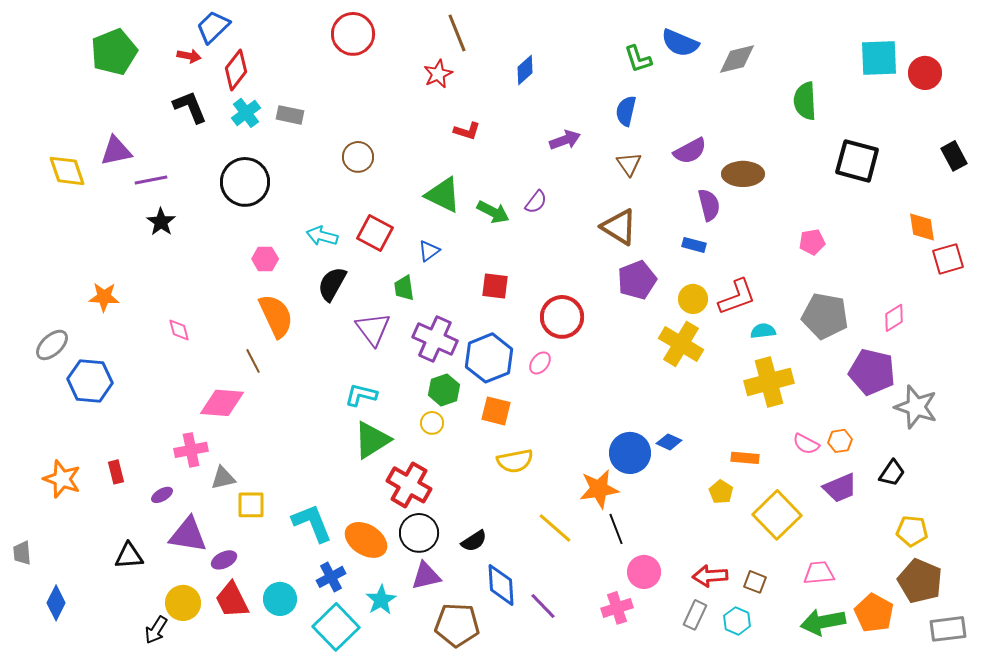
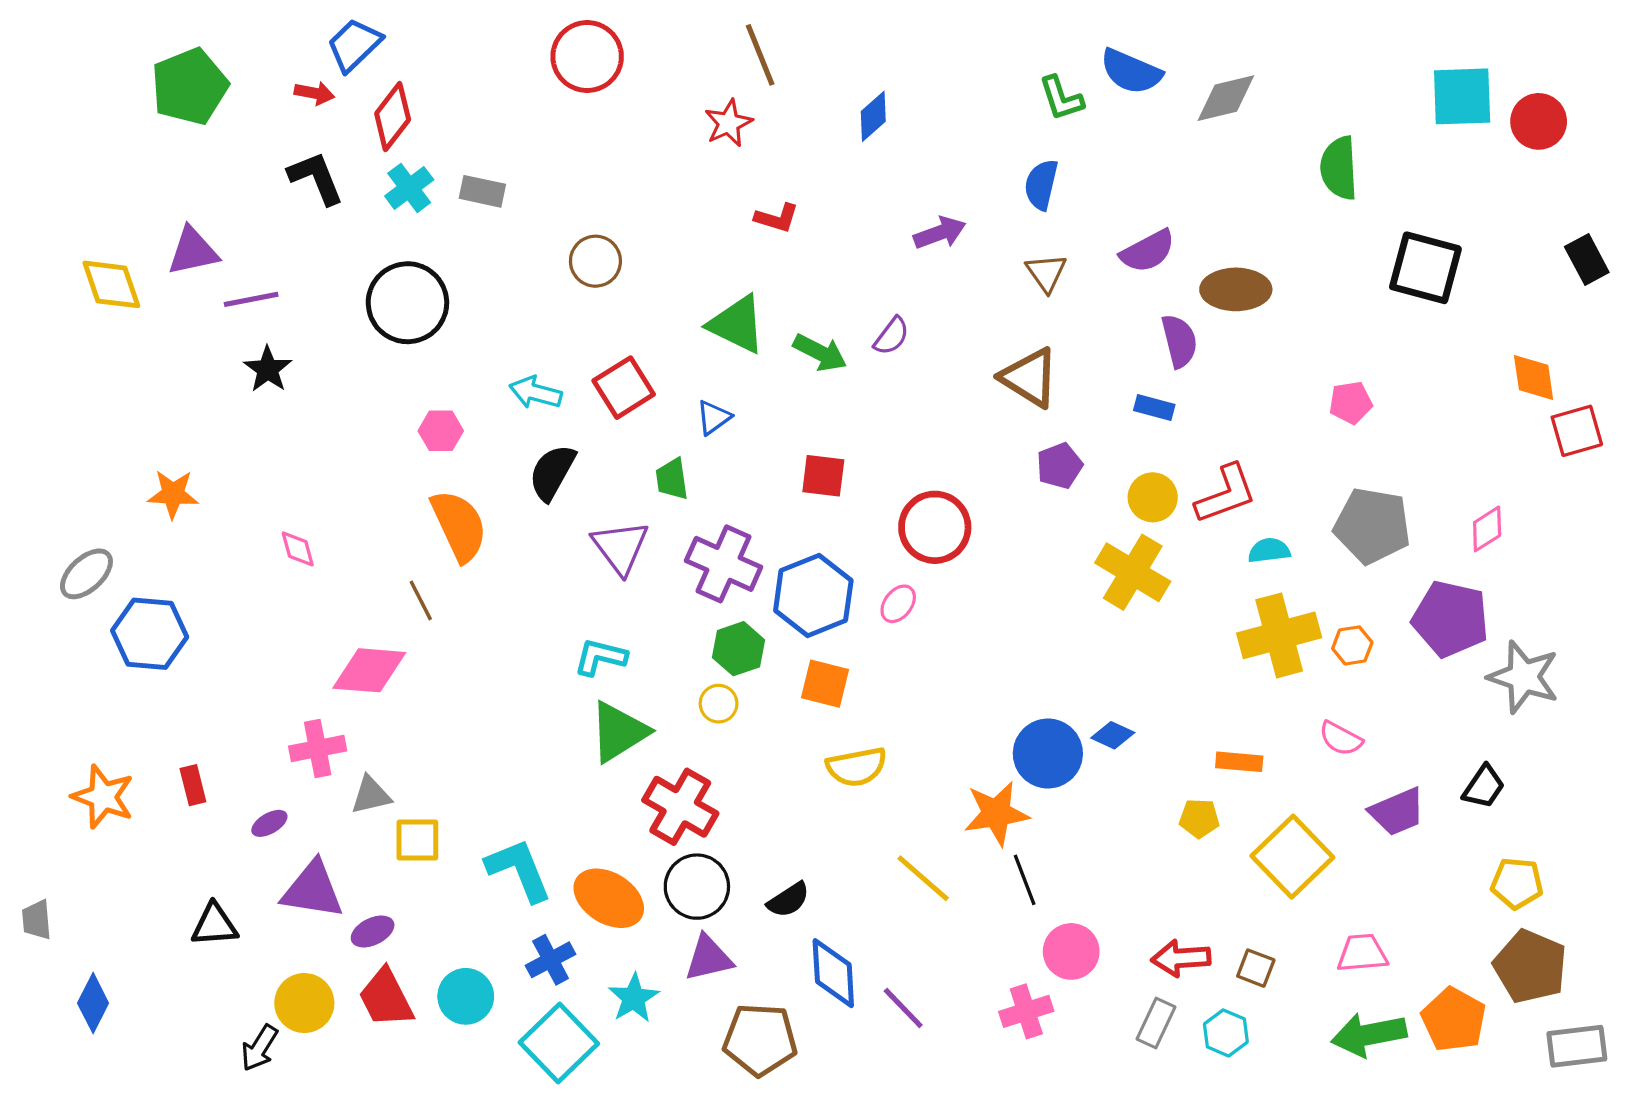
red square: (375, 233) -> (624, 388), turned 30
purple pentagon: (637, 280) -> (1060, 466), size x0.7
orange hexagon: (840, 441) -> (1352, 645), moved
yellow pentagon: (721, 492) -> (1199, 818), turned -30

